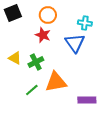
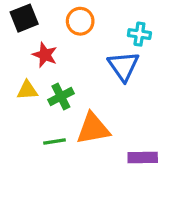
red star: (43, 35) -> (45, 55), moved
yellow triangle: (15, 58) -> (27, 90), turned -32
green line: (32, 90) -> (55, 141), turned 32

